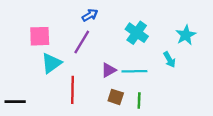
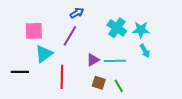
cyan star: (186, 35) -> (141, 30), moved, turned 30
green line: (139, 100) -> (119, 86), turned -32
black line: (15, 102) -> (20, 72), moved

